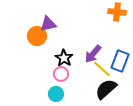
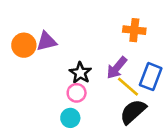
orange cross: (117, 12) -> (134, 30), moved
purple triangle: (48, 24) -> (46, 41), moved
orange circle: (37, 36) -> (24, 45), moved

